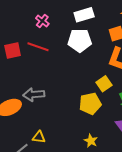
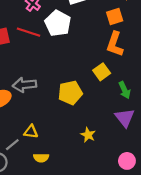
white pentagon: (80, 40) -> (58, 23), moved, turned 30
yellow pentagon: (90, 104) -> (70, 93), moved

